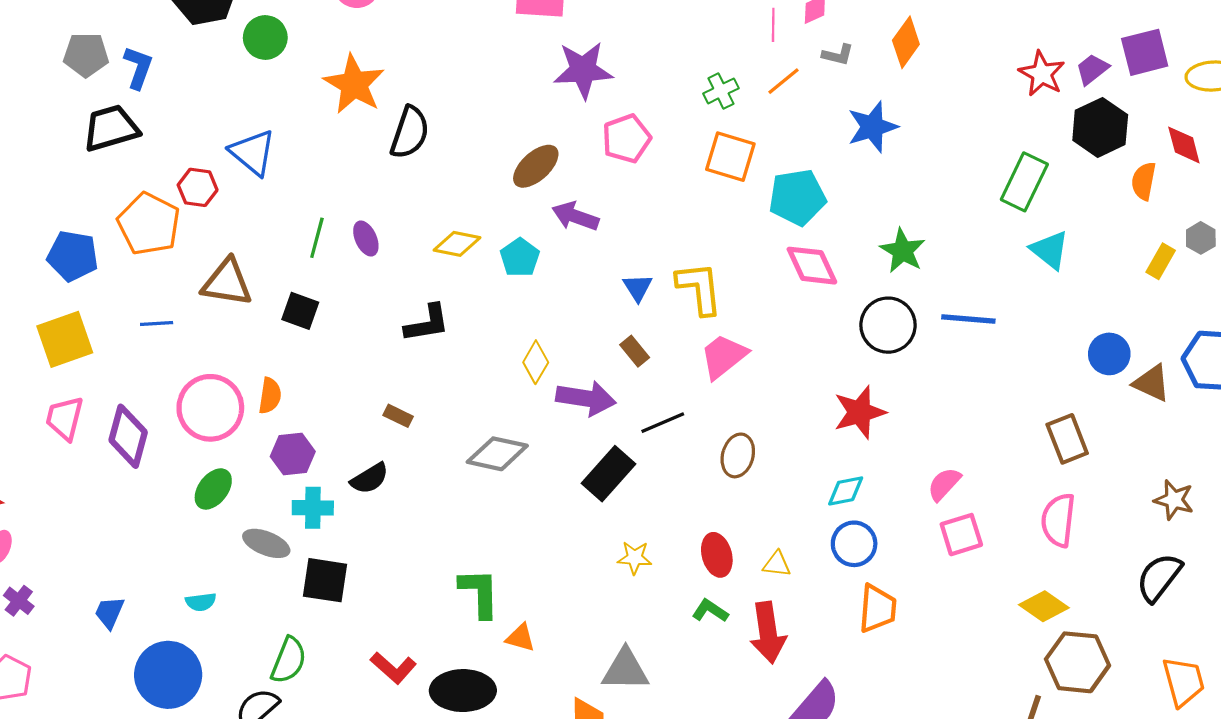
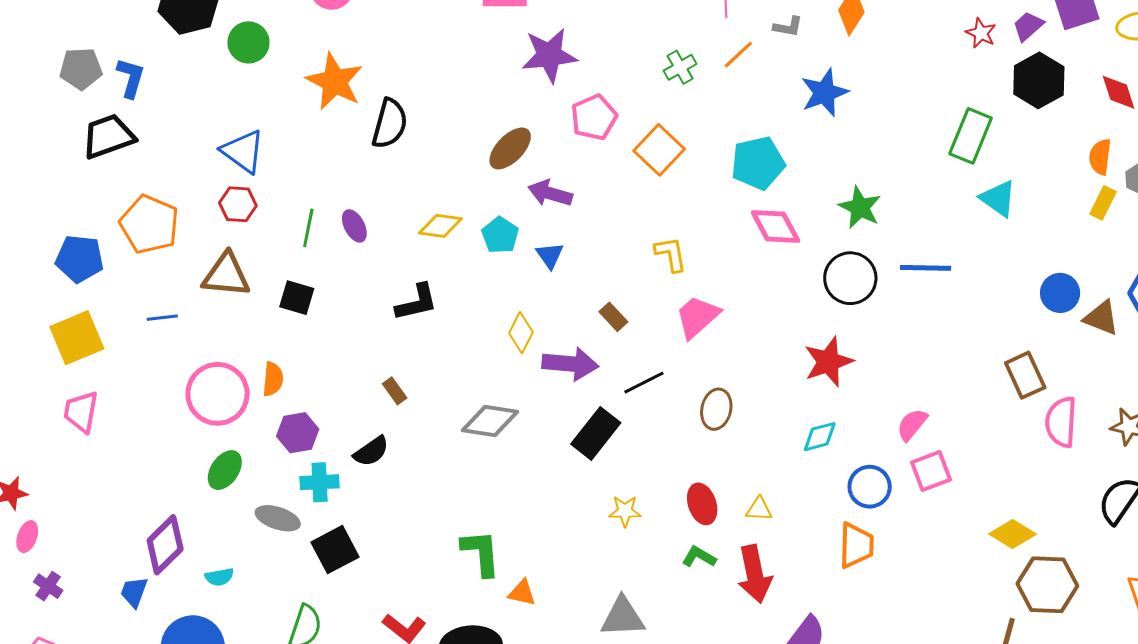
red star: (1042, 74) -> (981, 33), size x0.7
orange square: (730, 157) -> (659, 150), moved, turned 30
orange semicircle: (1144, 181) -> (1100, 157), moved
red hexagon: (198, 187) -> (238, 204), moved
blue triangle: (638, 287) -> (550, 255), moved
yellow L-shape: (699, 288) -> (671, 254), size x0.7
brown rectangle: (398, 416) -> (395, 391), turned 32
purple diamond: (128, 436) -> (165, 545), moved, turned 34
pink semicircle: (1058, 520) -> (1061, 422), moved
blue circle: (854, 544) -> (870, 487), moved
black square: (325, 580) -> (335, 550), turned -33

